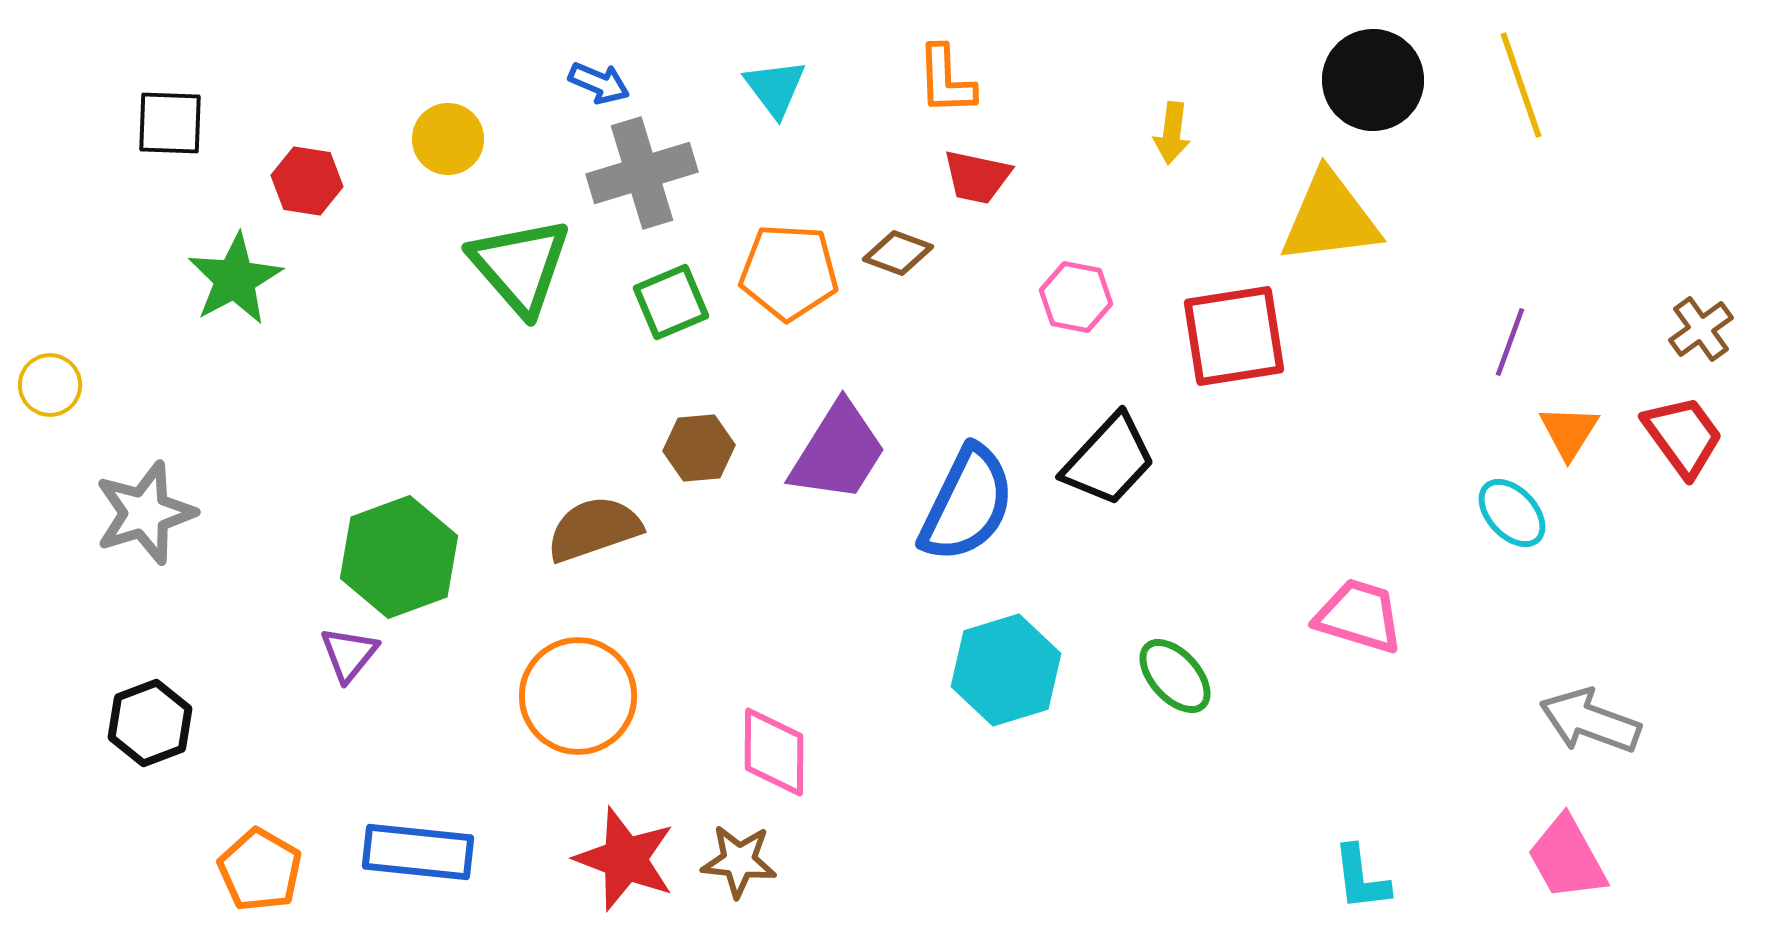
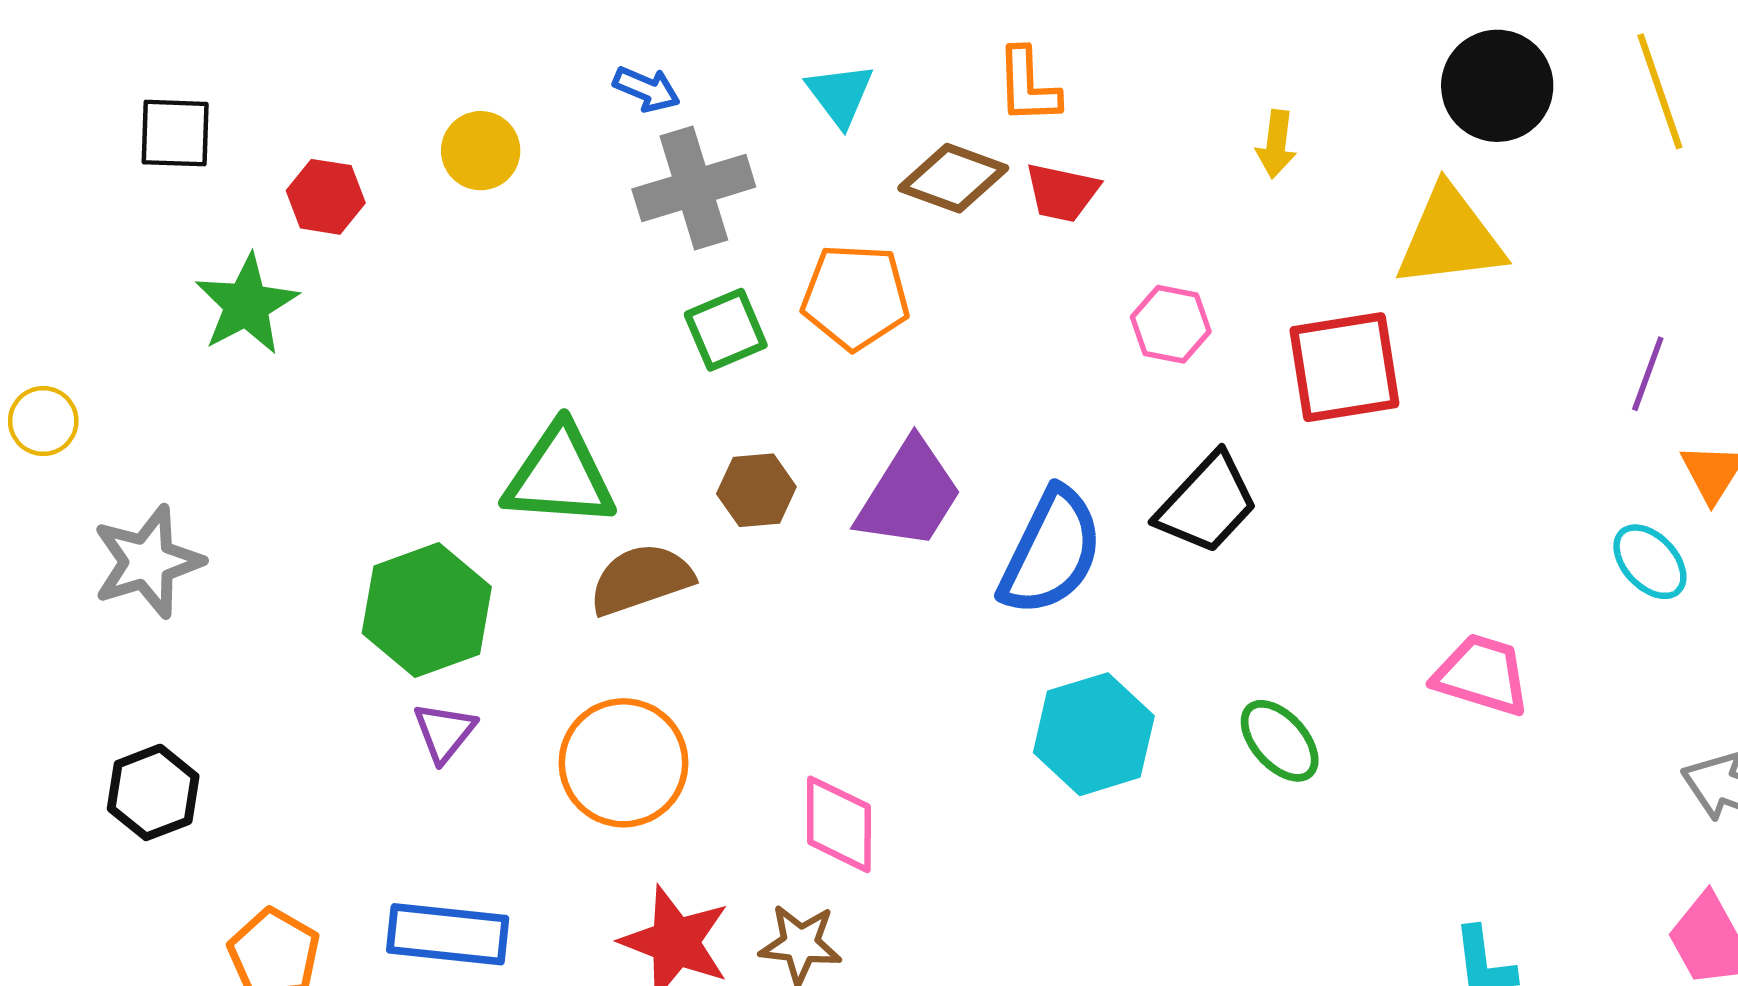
brown diamond: (898, 253) -> (953, 178), moved, size x1.4
green triangle: (520, 266) -> (560, 476), moved, turned -45
purple triangle: (349, 654) -> (444, 732), moved

